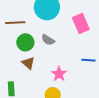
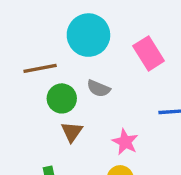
brown triangle: (28, 63) -> (72, 132), turned 32

